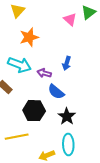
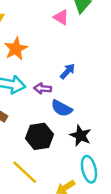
blue arrow: (67, 63) -> (68, 71), turned -144
yellow line: (17, 137) -> (25, 172), turned 65

